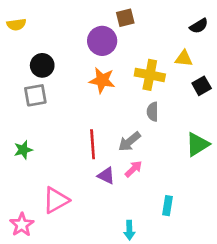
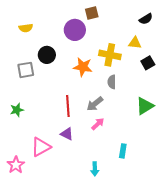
yellow semicircle: (16, 25) -> (26, 28), moved
black circle: (42, 65) -> (47, 55), moved
orange star: (102, 80) -> (83, 67), moved
purple triangle: (106, 176) -> (67, 134), moved

